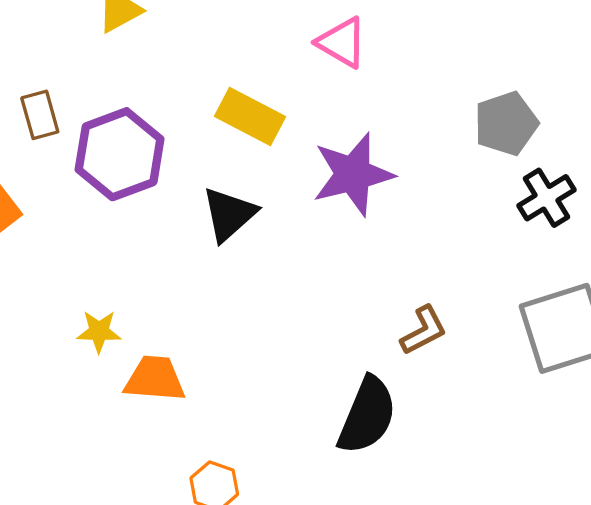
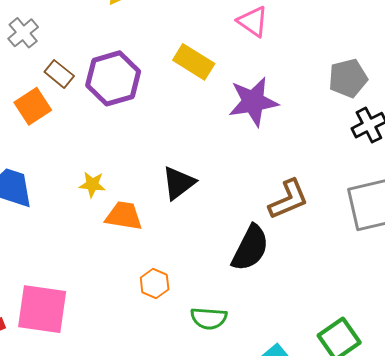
brown rectangle: (40, 115) -> (59, 74), moved, turned -40
black triangle: (229, 214) -> (179, 183), moved
brown L-shape: (424, 330) -> (288, 199), size x1.4

